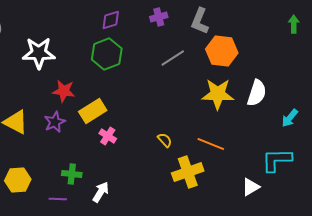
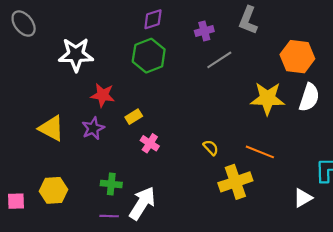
purple cross: (159, 17) -> (204, 31), moved
orange hexagon: (222, 51) -> (297, 57), moved
yellow rectangle: (93, 111) -> (134, 117), size x0.6
white arrow: (101, 192) -> (142, 203), size x1.5
purple line: (58, 199) -> (109, 216), moved

